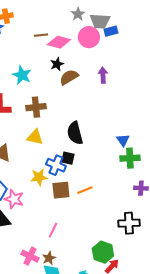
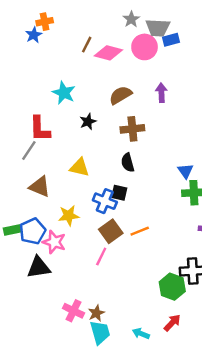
brown line: (41, 35) -> (87, 45), turned -56
black star: (57, 64) -> (88, 122), moved
brown cross: (36, 107) -> (132, 129), moved
black semicircle: (75, 133) -> (128, 163), size x0.7
yellow star: (39, 177) -> (69, 216), moved
brown square: (61, 190) -> (111, 231), turned -30
pink line: (53, 230) -> (101, 256), moved
green hexagon: (103, 252) -> (172, 287), moved

